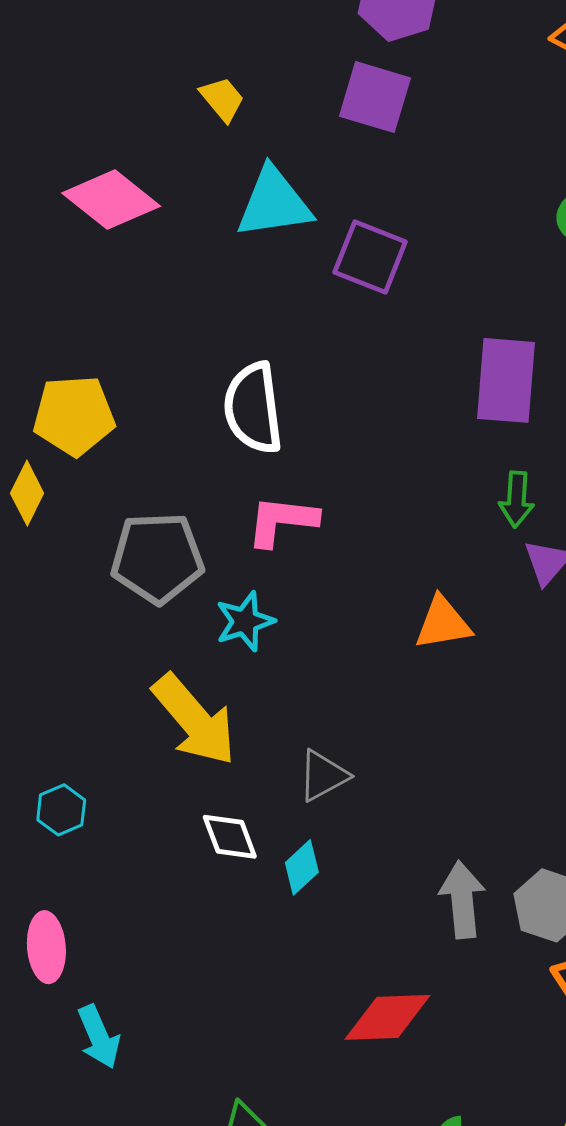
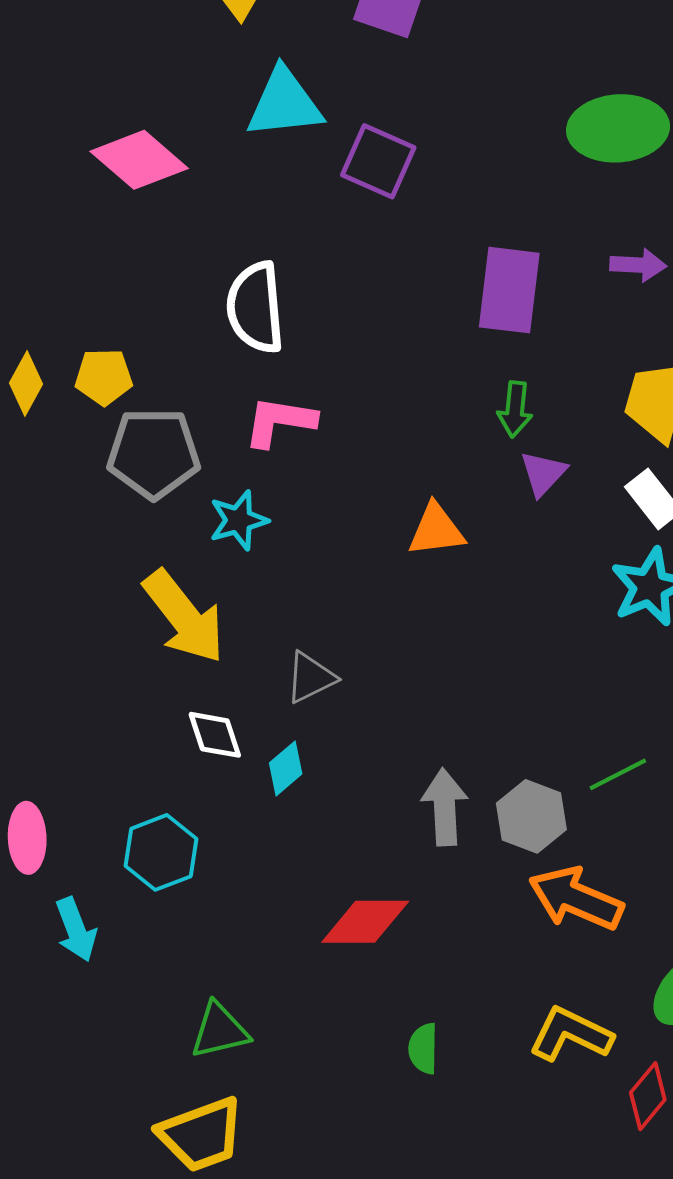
pink diamond: (111, 200) -> (139, 160), moved
yellow pentagon: (74, 416) -> (104, 377), moved, size x0.7
cyan hexagon: (61, 810) -> (161, 852), moved, size x1.5

